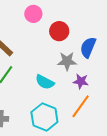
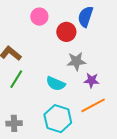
blue semicircle: (88, 47) -> (85, 17), moved
orange line: (81, 106) -> (93, 105), turned 30

